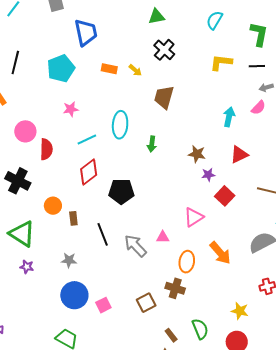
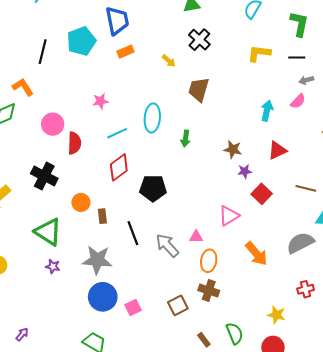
cyan pentagon: (61, 69) -> (81, 41), moved
orange rectangle: (109, 69) -> (126, 52), moved, turned -35
gray star: (69, 260) -> (97, 260), size x1.8
orange ellipse: (187, 262) -> (209, 261), moved

